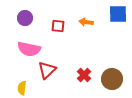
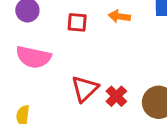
red triangle: (47, 70) -> (85, 89), moved

